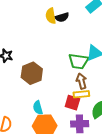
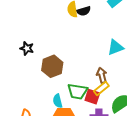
green trapezoid: (79, 61) -> (78, 91), moved
yellow rectangle: (81, 94) -> (101, 88), turned -35

